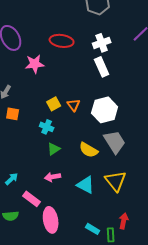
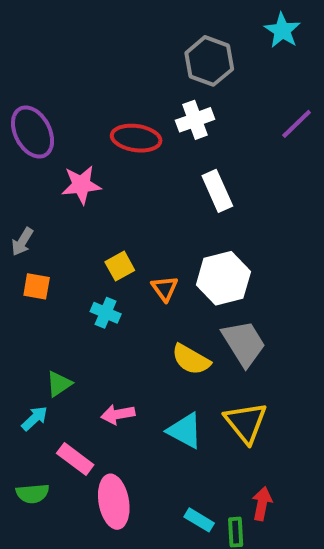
white cross: (102, 43) -> (195, 120), moved
orange triangle: (74, 105) -> (165, 288), moved
green triangle: (54, 149) -> (59, 384), moved

